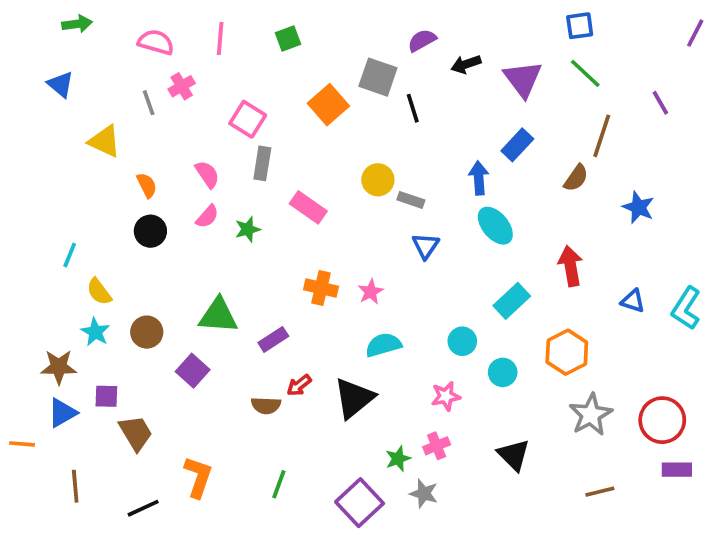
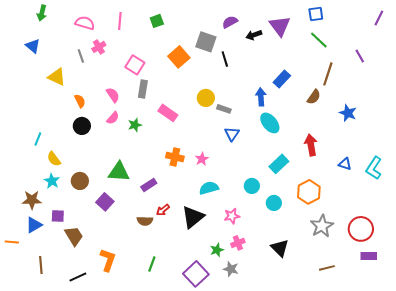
green arrow: (77, 24) -> (42, 13), turned 112
purple triangle: (523, 79) -> (280, 26), moved
pink star: (446, 396) -> (232, 216), moved

